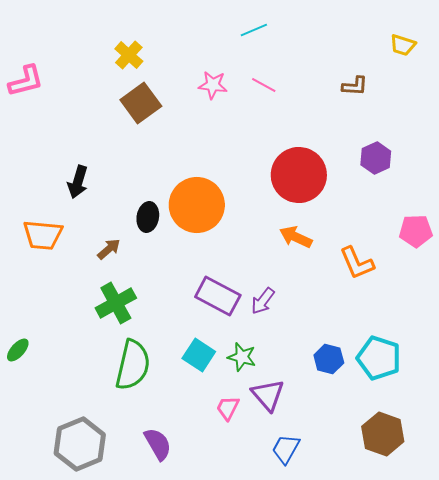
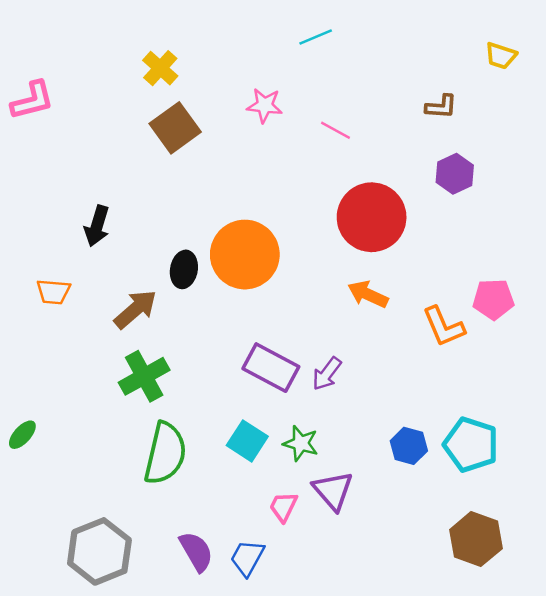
pink line: (264, 85) -> (336, 130), moved
purple hexagon: (376, 158) -> (455, 174), moved
pink pentagon: (416, 231) -> (493, 299), moved
orange trapezoid: (43, 235) -> (53, 292), size x0.7
brown arrow: (109, 249) -> (135, 309), size x1.5
blue trapezoid: (286, 449) -> (247, 558), moved

